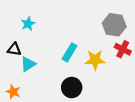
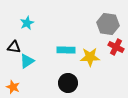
cyan rectangle: (70, 52) -> (66, 50), turned 60

